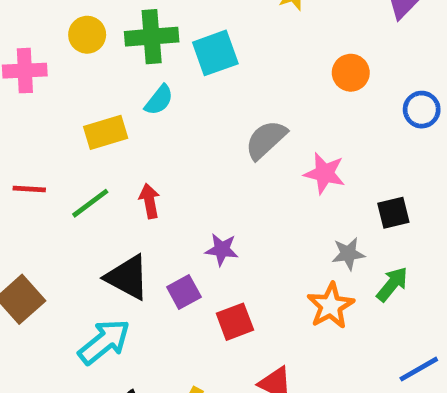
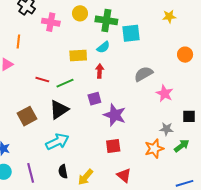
red line: (29, 189) -> (42, 80), moved
red arrow: (149, 201) -> (100, 71), moved
purple star: (222, 250) -> (115, 115), size x1.6
black triangle: (128, 277) -> (59, 110), moved, turned 45
purple square: (184, 292) -> (94, 99), moved

